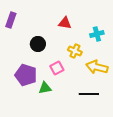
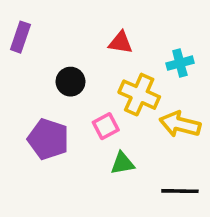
yellow cross: (75, 51) -> (139, 95), size x1.5
green triangle: (45, 88) -> (122, 163), moved
black line: (89, 94) -> (180, 191), moved

